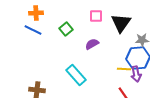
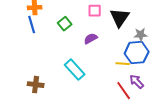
blue line: (33, 30) -> (32, 25), turned 48
purple arrow: (136, 74) -> (137, 82), moved, turned 147

